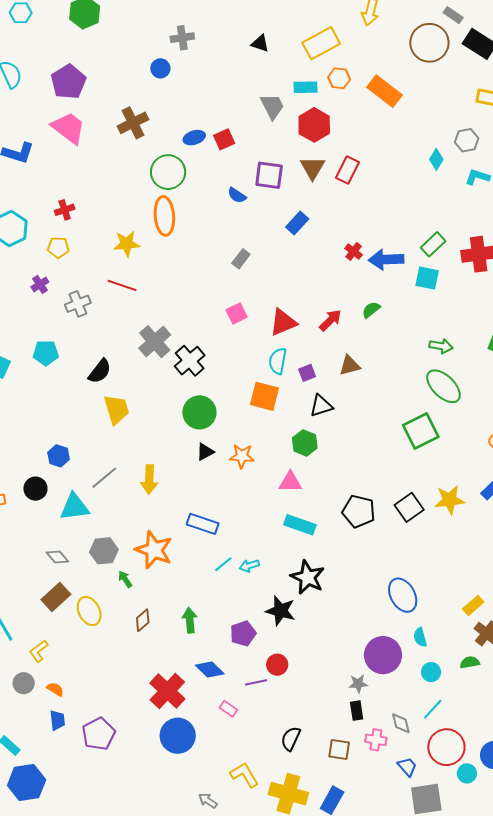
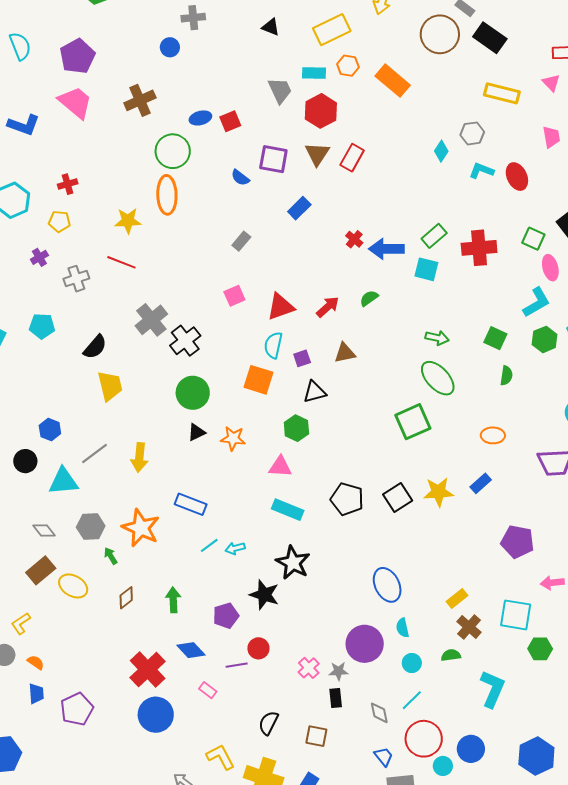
yellow ellipse: (89, 611) -> (73, 586), turned -36
pink cross: (376, 740) -> (309, 668), moved, turned 35

